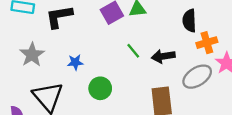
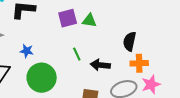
green circle: (100, 88) -> (42, 78), size x1.5

